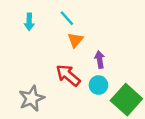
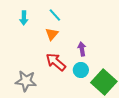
orange triangle: (75, 40) -> (52, 34), moved
gray star: (32, 98) -> (26, 81), turned 30

